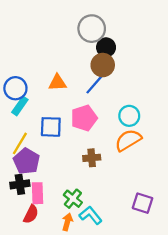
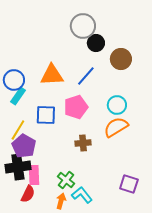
brown circle: (103, 65) -> (121, 59), moved
orange triangle: (57, 83) -> (52, 75), size x1.4
black cross: (20, 184) -> (18, 167), size x1.4

